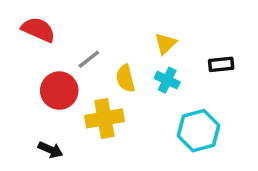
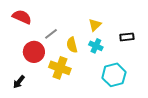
yellow cross: (104, 118) -> (60, 68), turned 30
black arrow: (50, 150) -> (19, 82), moved, turned 104

